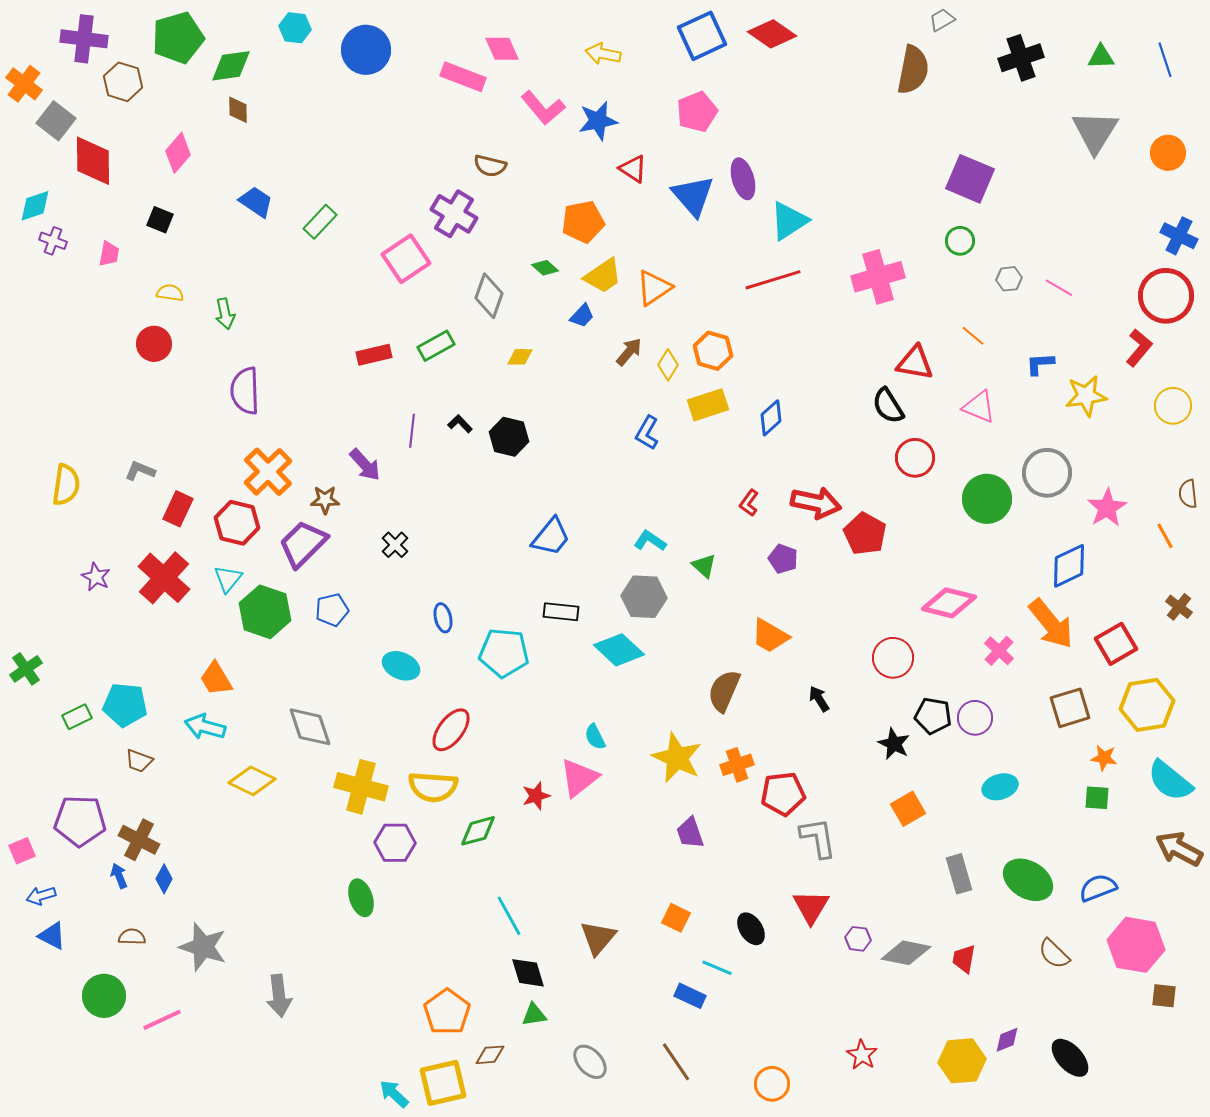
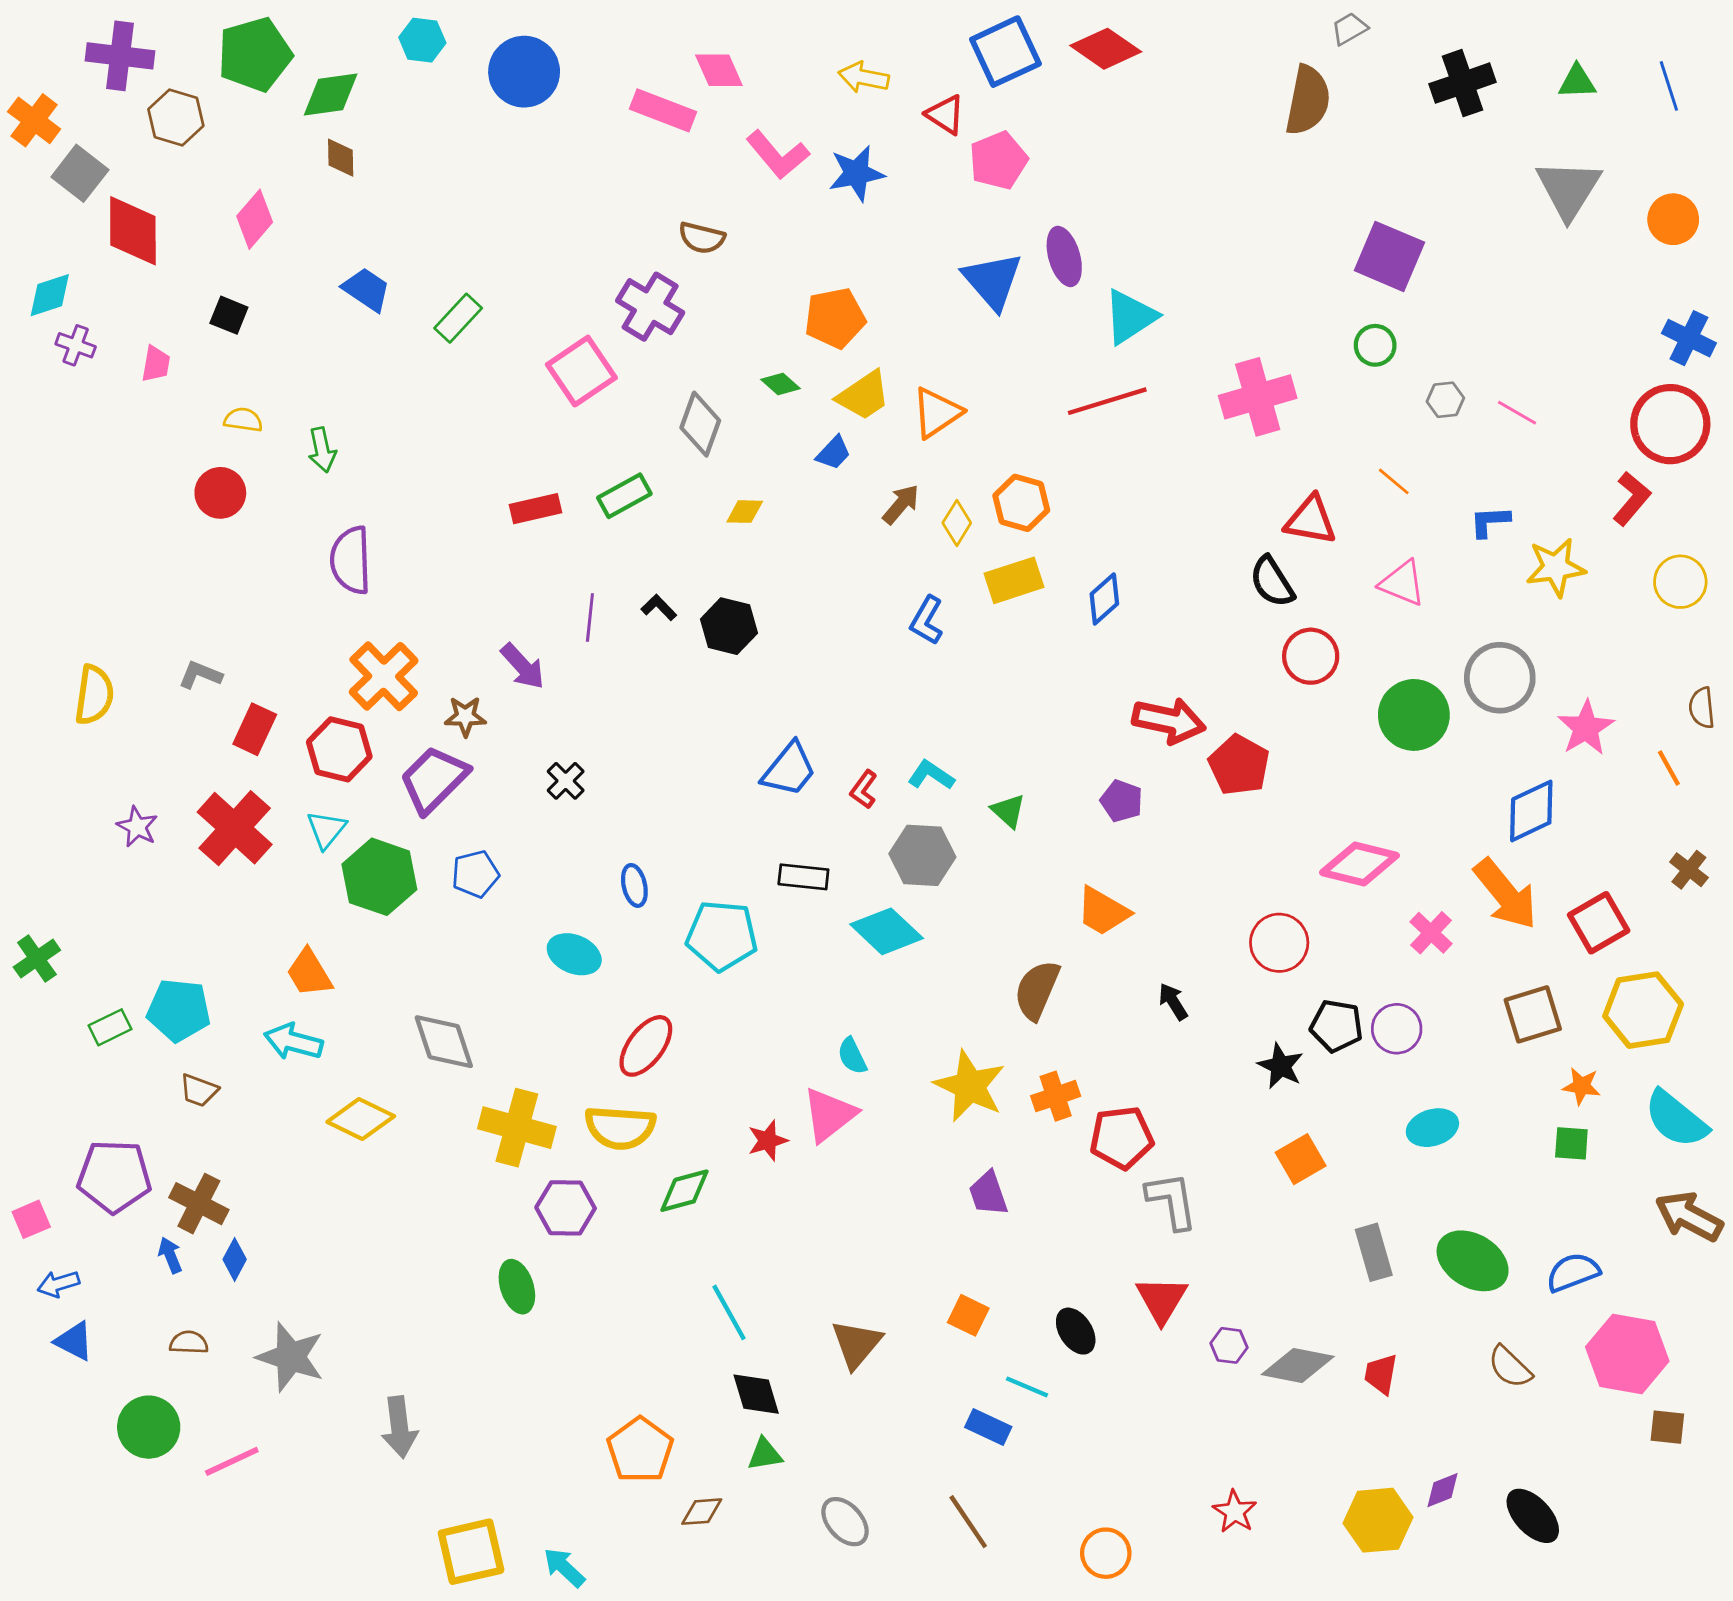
red triangle: (633, 169) -> (945, 115), moved
red L-shape: (749, 503) -> (864, 789), moved
yellow square: (443, 1083) -> (471, 1552), moved

